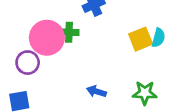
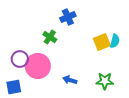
green cross: (69, 32) -> (50, 37), turned 32
pink circle: (47, 38) -> (38, 66), moved

